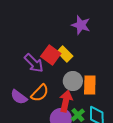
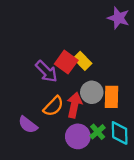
purple star: (81, 25) -> (118, 18), moved
purple semicircle: (19, 97) -> (28, 125), moved
red arrow: (66, 101) -> (74, 105), moved

